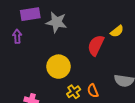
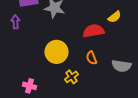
red semicircle: (96, 45) -> (94, 31), turned 55
orange semicircle: (93, 91) -> (92, 58), moved

